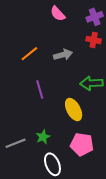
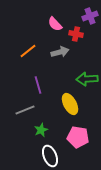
pink semicircle: (58, 14) -> (55, 24), moved
red cross: (94, 40) -> (76, 34), moved
gray line: (16, 143) -> (25, 110), moved

